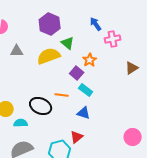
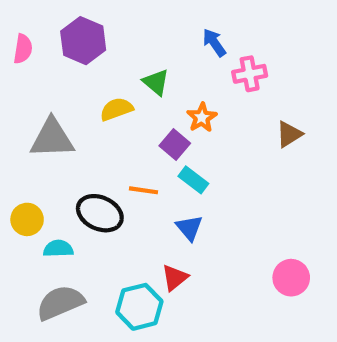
purple hexagon: (50, 24) -> (83, 41), moved
gray triangle: (17, 51) -> (52, 138), moved, size x1.6
yellow semicircle: (49, 56) -> (116, 109), size x0.7
blue triangle: (84, 113) -> (189, 228), turned 32

